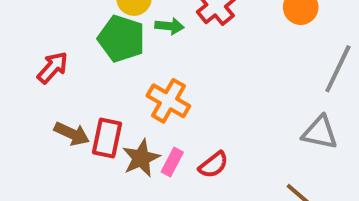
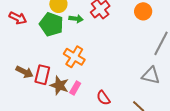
red arrow: (53, 68) -> (18, 18), moved, turned 72
brown star: (141, 158) -> (59, 85), turned -30
red semicircle: (213, 165) -> (103, 98), moved, turned 91

